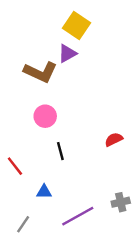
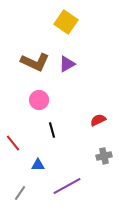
purple triangle: (67, 53) -> (67, 64), moved
gray cross: (121, 202) -> (104, 156), moved

